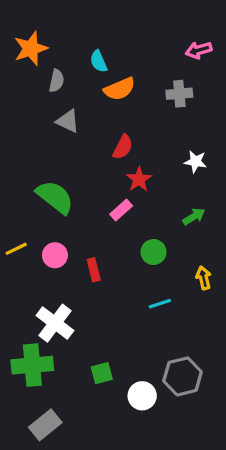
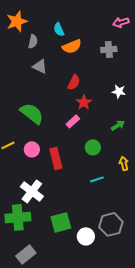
red rectangle: (94, 270) -> (56, 158), size x1.5
green square: (102, 373) -> (61, 222), size x1.5

